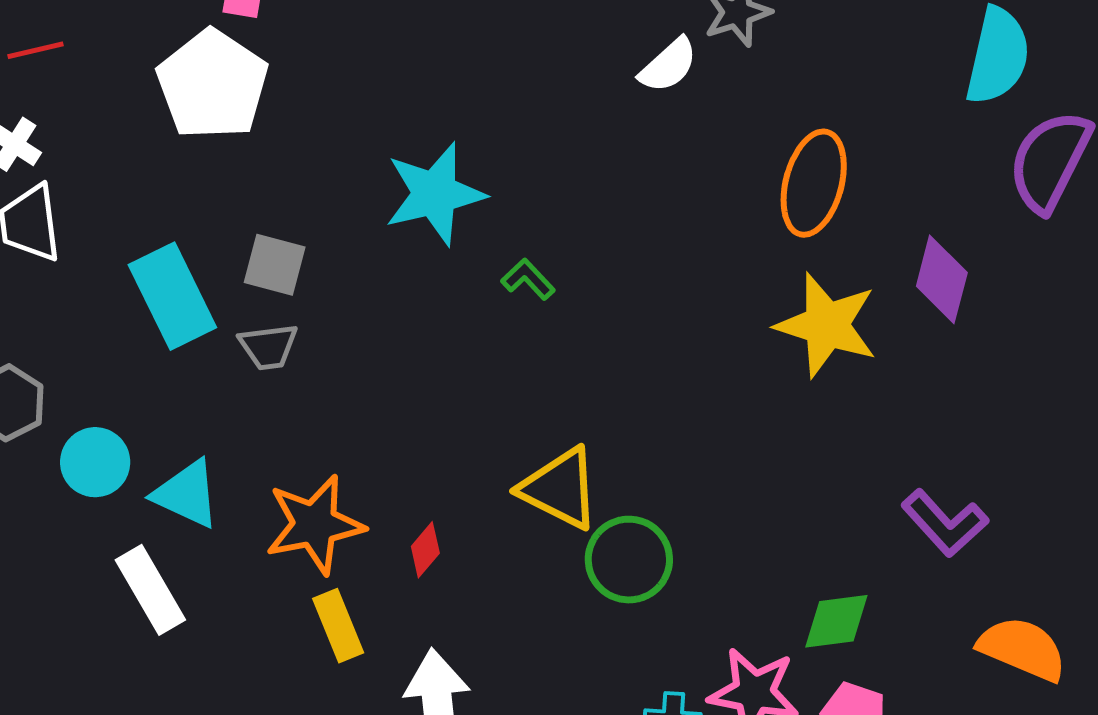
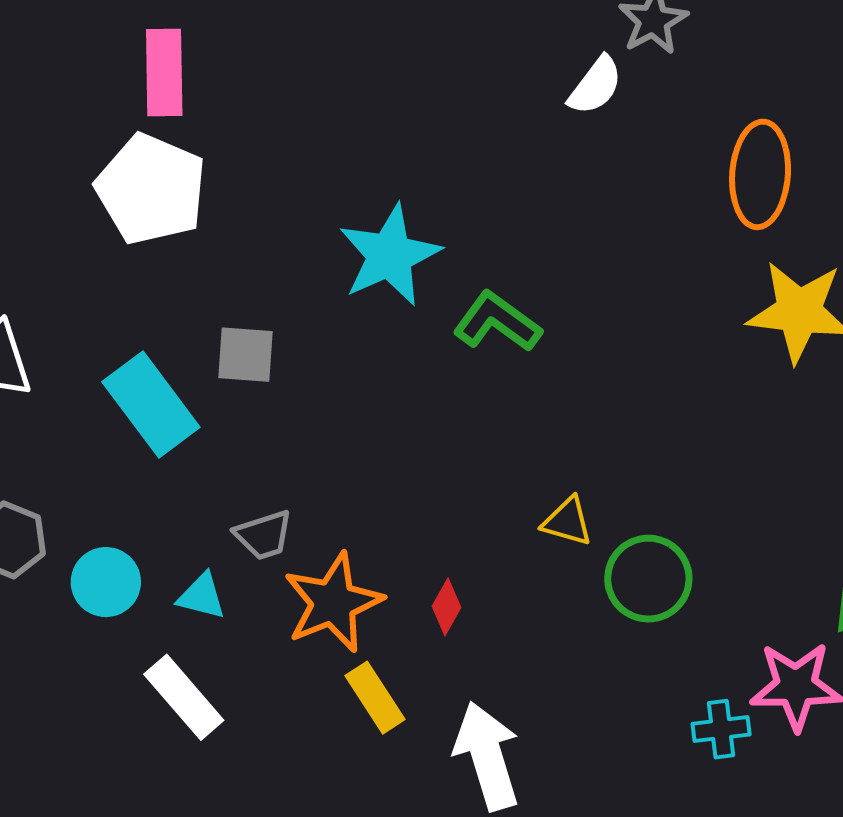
green L-shape: (528, 279) -> (497, 322), size x1.6
gray trapezoid: (268, 347) -> (264, 535), moved
yellow triangle: (560, 488) -> (567, 522), size x0.6
cyan triangle: (187, 494) -> (202, 596), size x0.7

